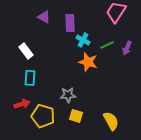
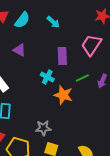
purple rectangle: (70, 23) -> (62, 56), moved
cyan cross: (83, 40) -> (47, 77), moved

